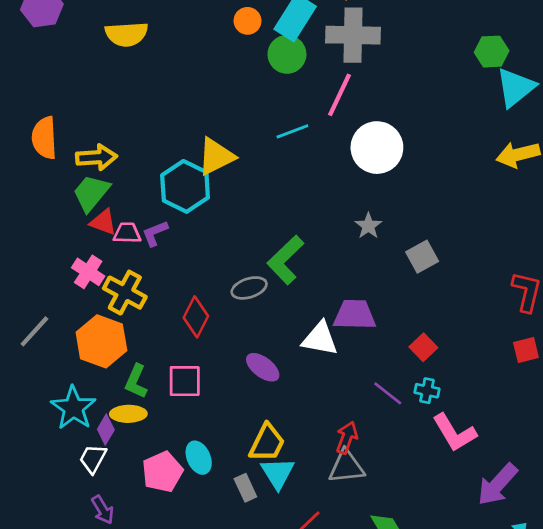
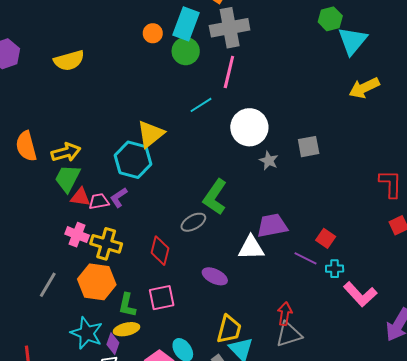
white circle: (377, 148) -> (249, 127), moved
gray square: (422, 257) -> (309, 147), moved, turned 30
purple line: (388, 393) -> (305, 258), moved

